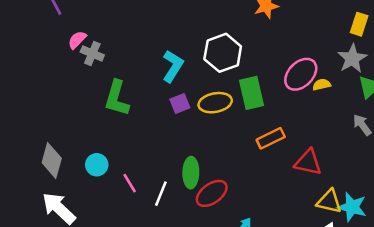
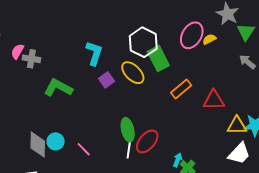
white hexagon: (223, 53) -> (143, 42), moved
green L-shape: (117, 98) -> (58, 88), turned 116
yellow ellipse: (215, 103) -> (133, 73), turned 70
gray diamond: (52, 160) -> (38, 145), moved
white line: (161, 194) -> (129, 149), moved

